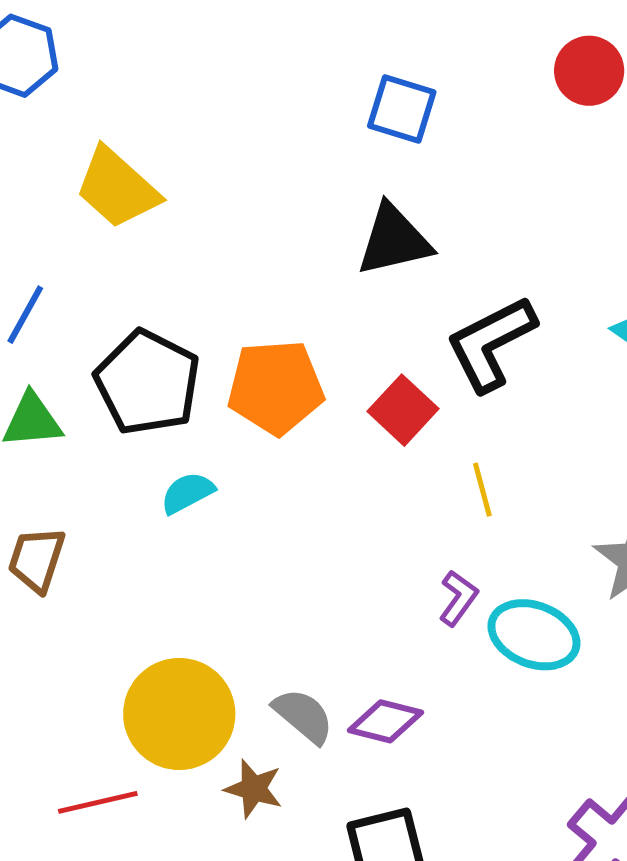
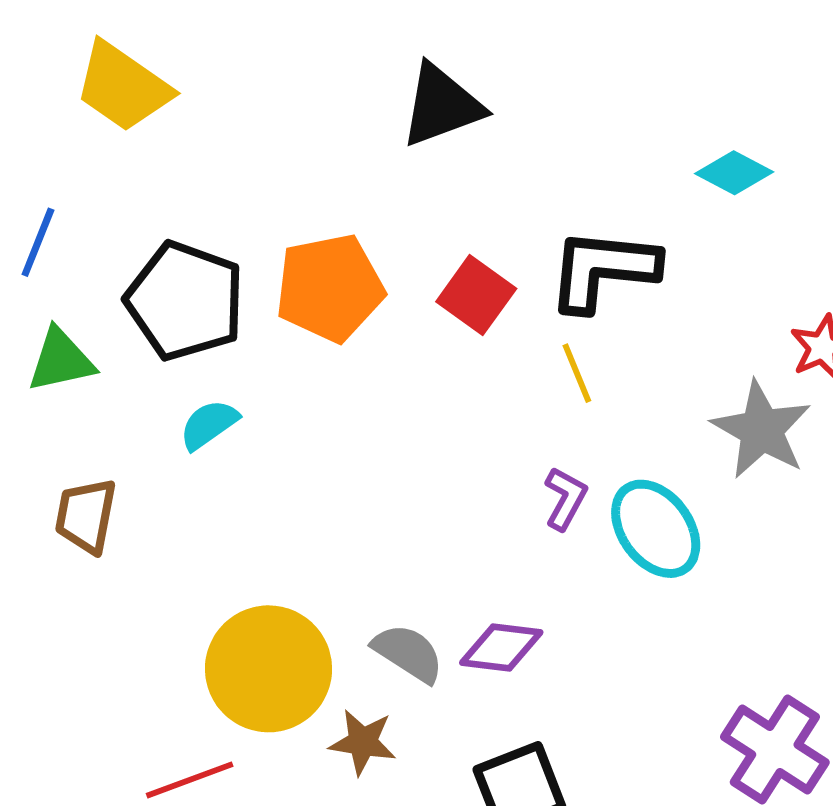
black L-shape: (491, 343) -> (603, 270), moved, turned 40
cyan semicircle: (187, 493) -> (209, 425), moved
cyan ellipse: (534, 635) -> (656, 529), turned 40

